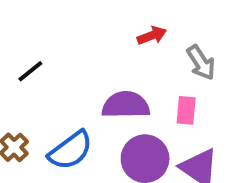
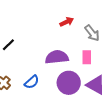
blue semicircle: (71, 150) -> (32, 82), size x0.7

